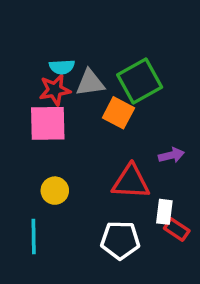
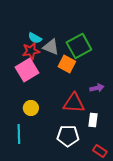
cyan semicircle: (62, 67) -> (35, 38), turned 32
gray triangle: (90, 83) -> (51, 47), turned 30
pink square: (48, 123) -> (27, 70), turned -30
red rectangle: (177, 229) -> (100, 151), moved

